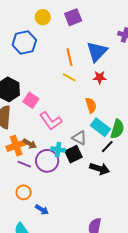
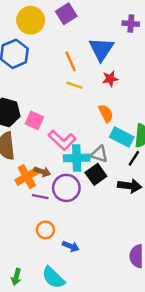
yellow circle: (43, 17) -> (31, 20), size x1.5
cyan cross: (58, 150) -> (77, 158), moved, size x1.5

